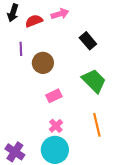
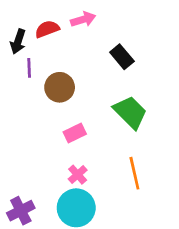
black arrow: (13, 13) -> (18, 42), moved
purple cross: (15, 152) -> (21, 211), turned 30

